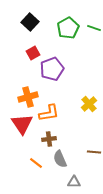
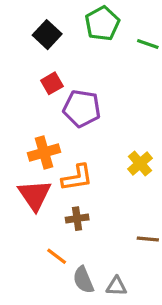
green pentagon: (68, 28) -> (102, 24), moved
purple pentagon: (52, 69) -> (82, 108), turned 30
gray semicircle: (60, 159) -> (83, 280), moved

